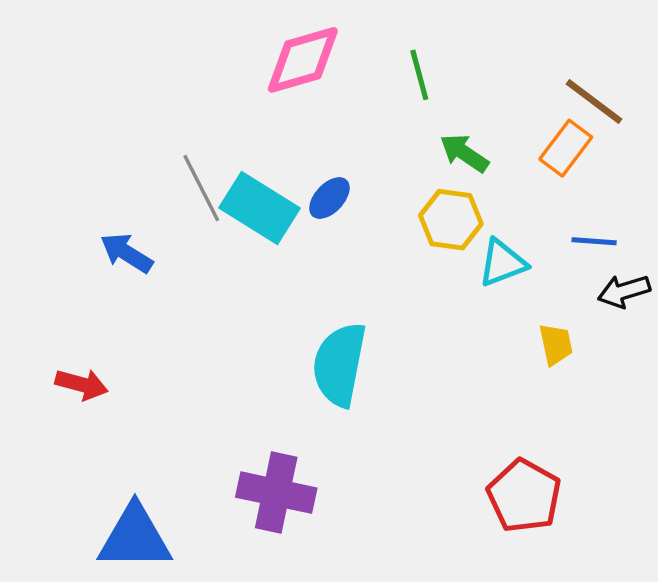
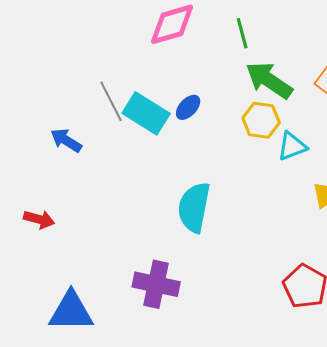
green arrow: (464, 153) -> (269, 80), size x1.6

